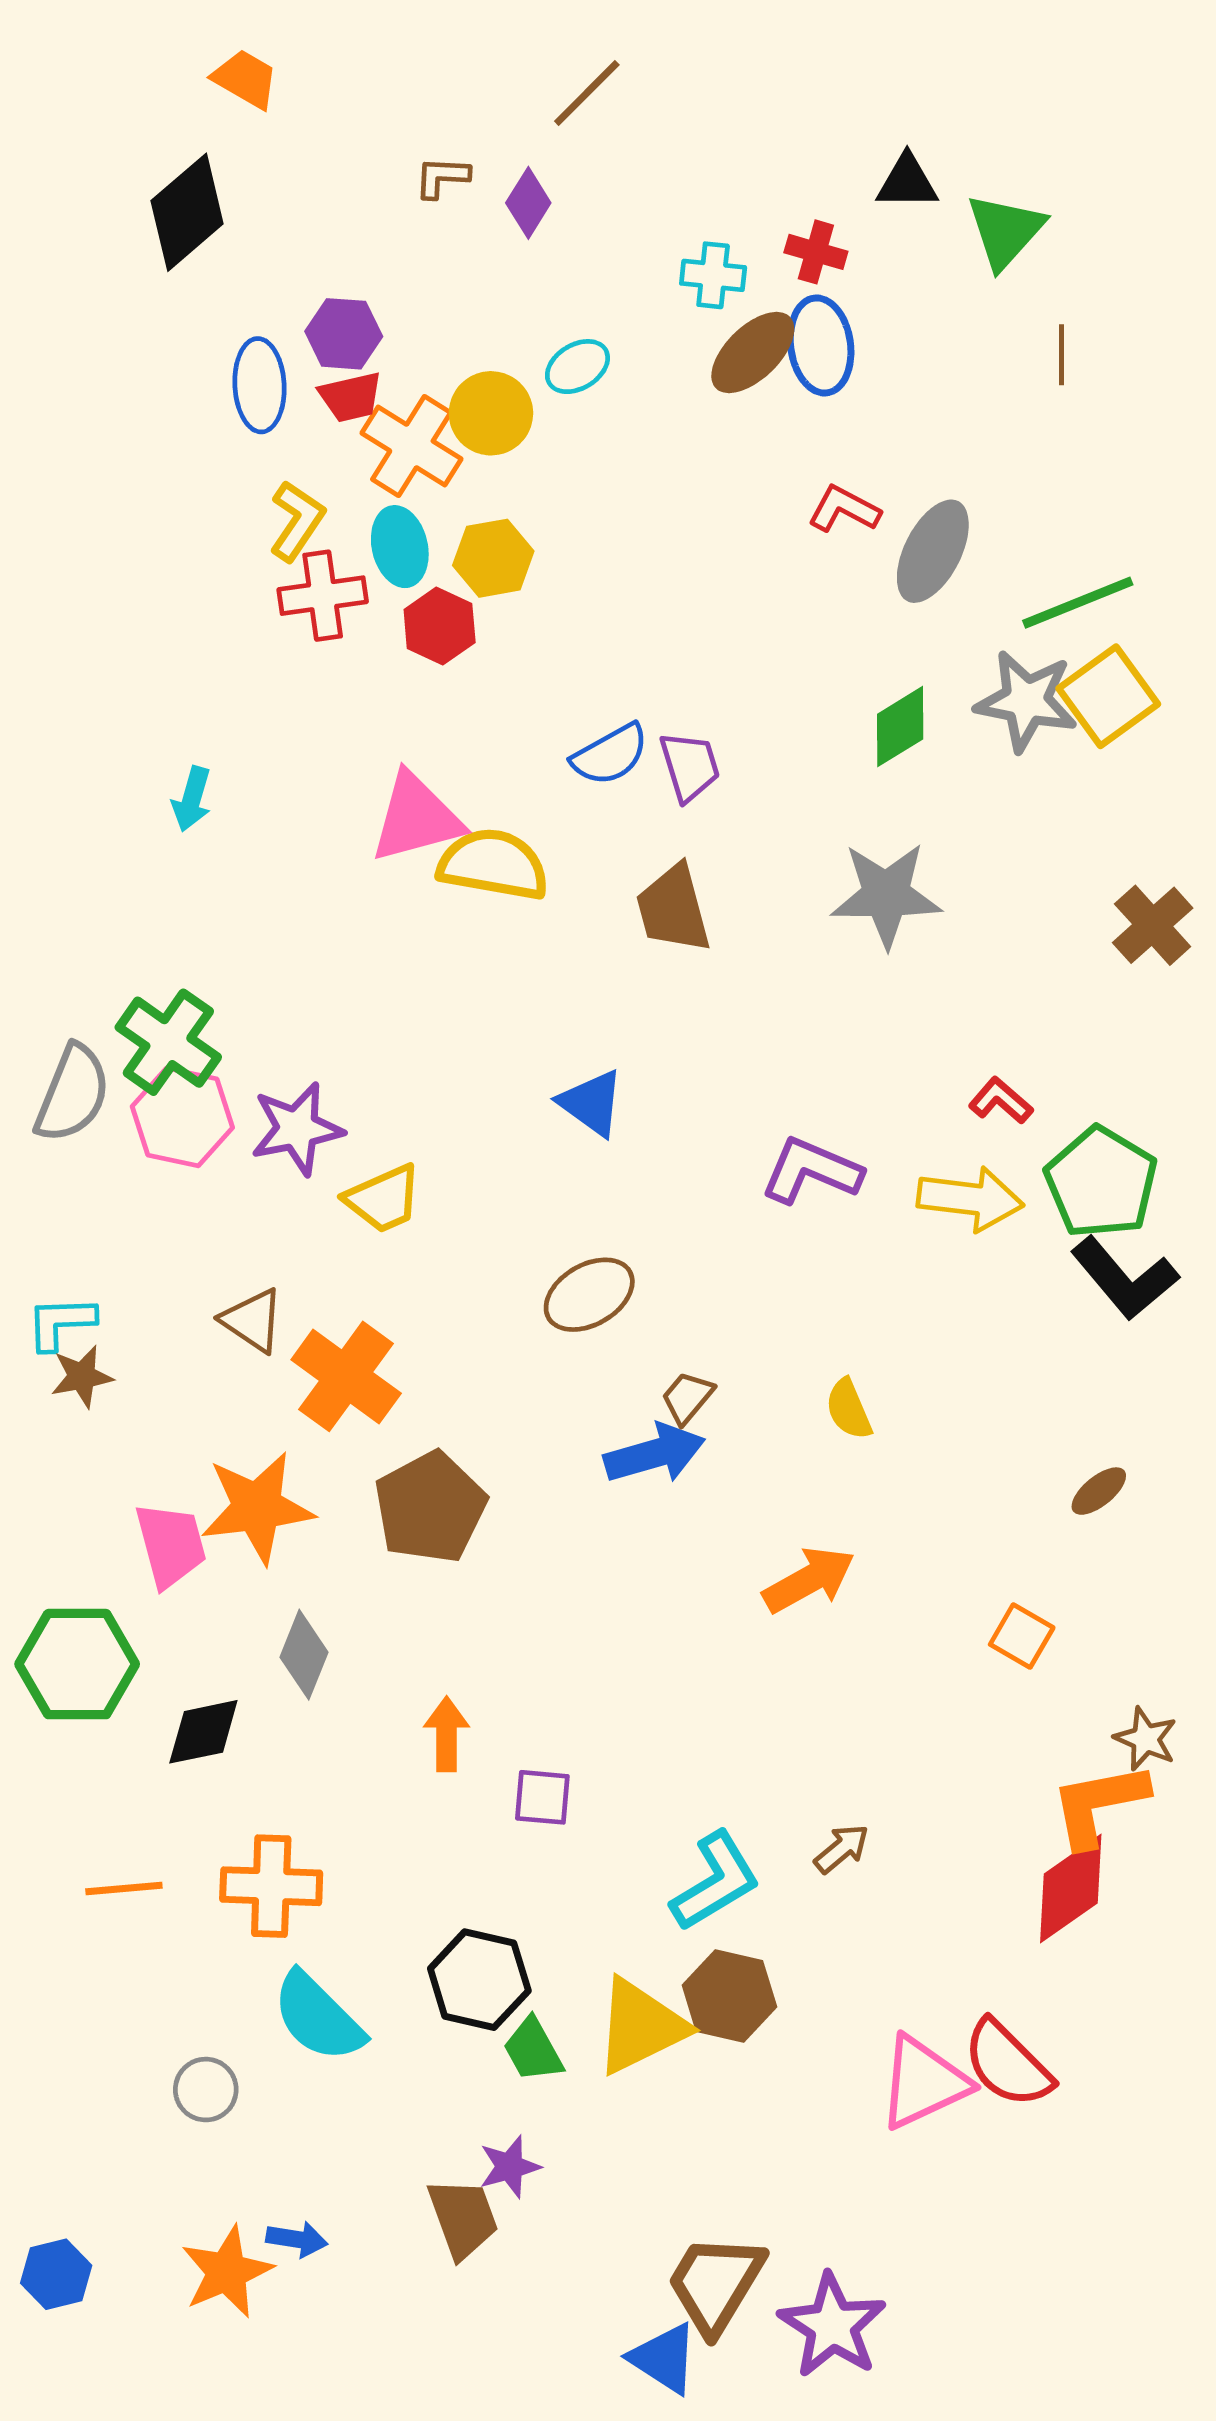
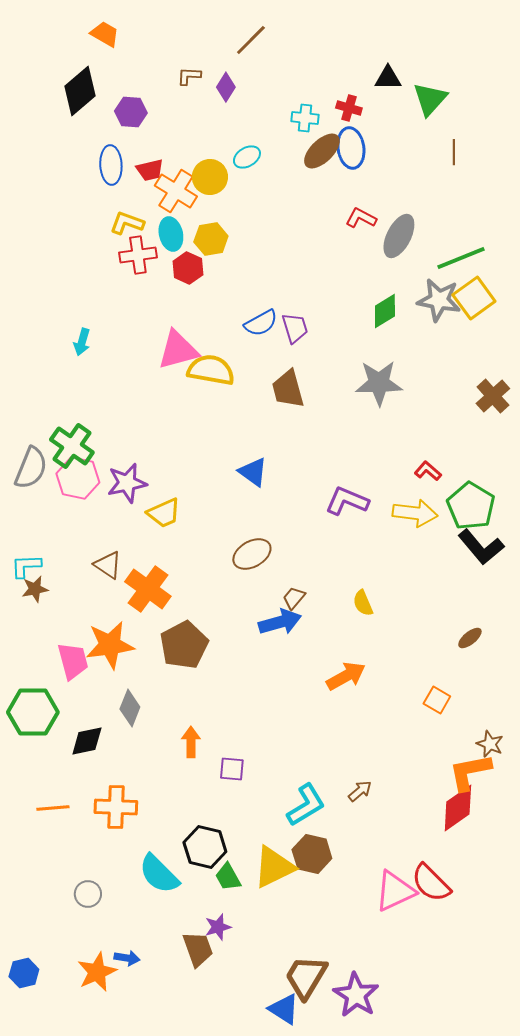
purple hexagon: (344, 334) -> (131, 112), moved
yellow L-shape: (297, 521) -> (127, 223), turned -104
cyan semicircle: (318, 2017) -> (159, 874), moved

